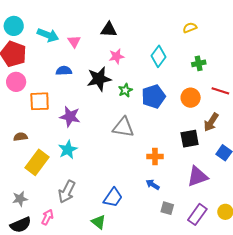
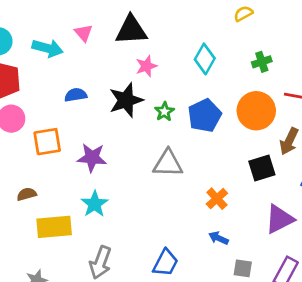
black triangle: (109, 30) -> (131, 30), size x1.4
pink triangle: (74, 41) -> (83, 33), moved
orange circle: (191, 98) -> (256, 111), size x1.4
orange cross: (155, 157) -> (217, 199), turned -35
yellow rectangle: (37, 162) -> (54, 227), turned 55

